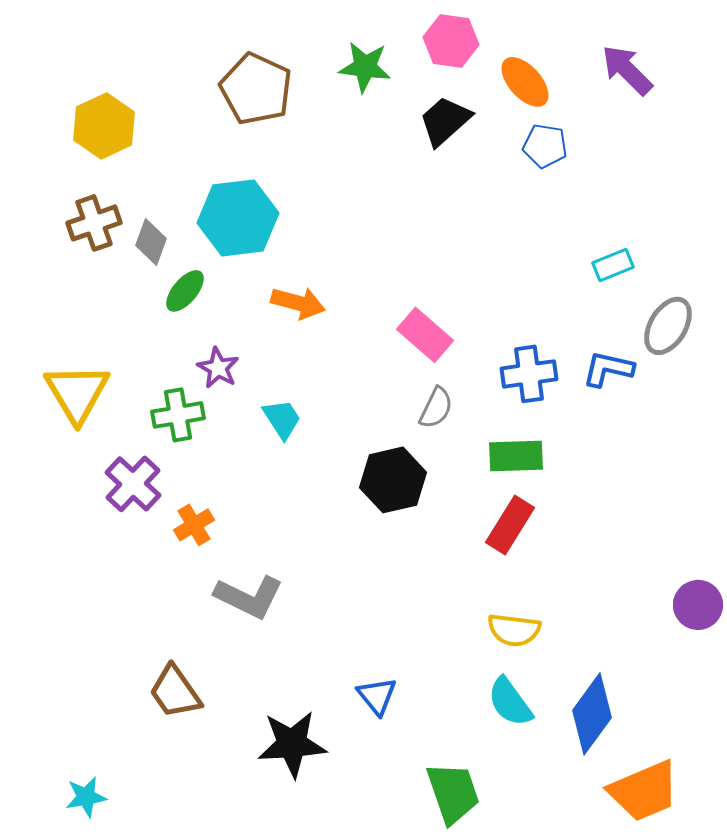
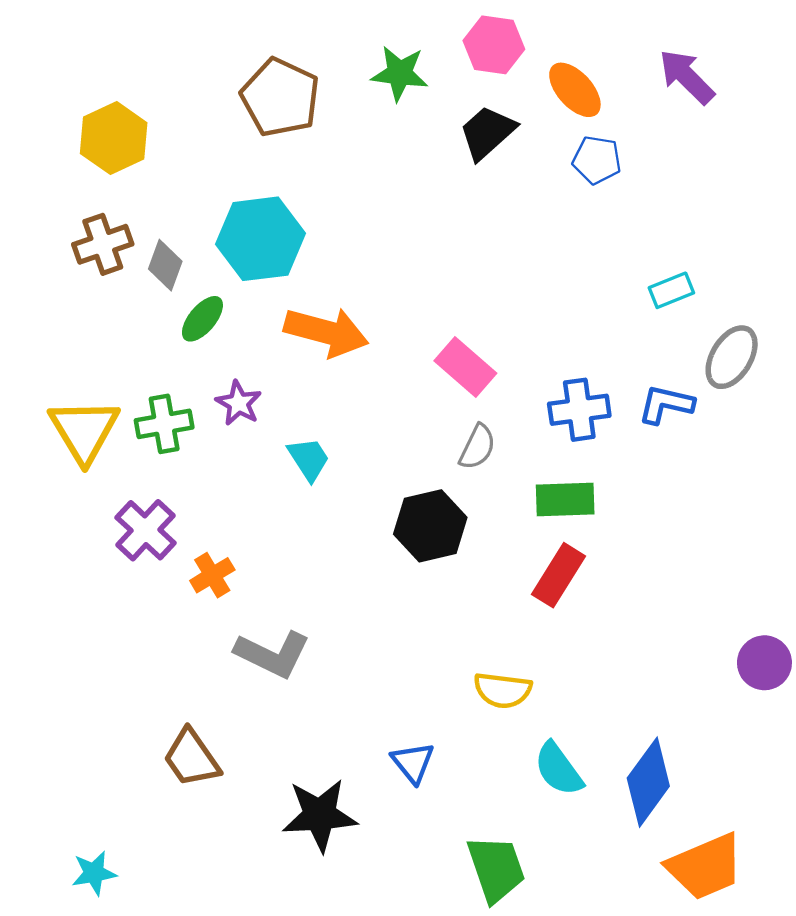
orange arrow: (298, 303) -> (326, 332), size x1.4
green cross: (178, 415) -> (164, 424), moved
yellow semicircle: (514, 630) -> (503, 690), moved

